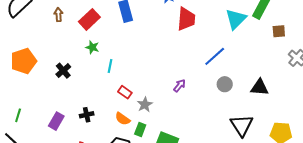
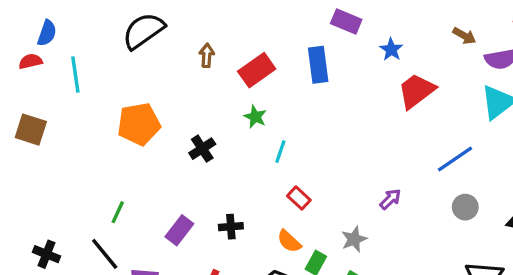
red trapezoid: (186, 19) -> (416, 91), turned -140
gray star: (145, 105) -> (354, 239), moved

